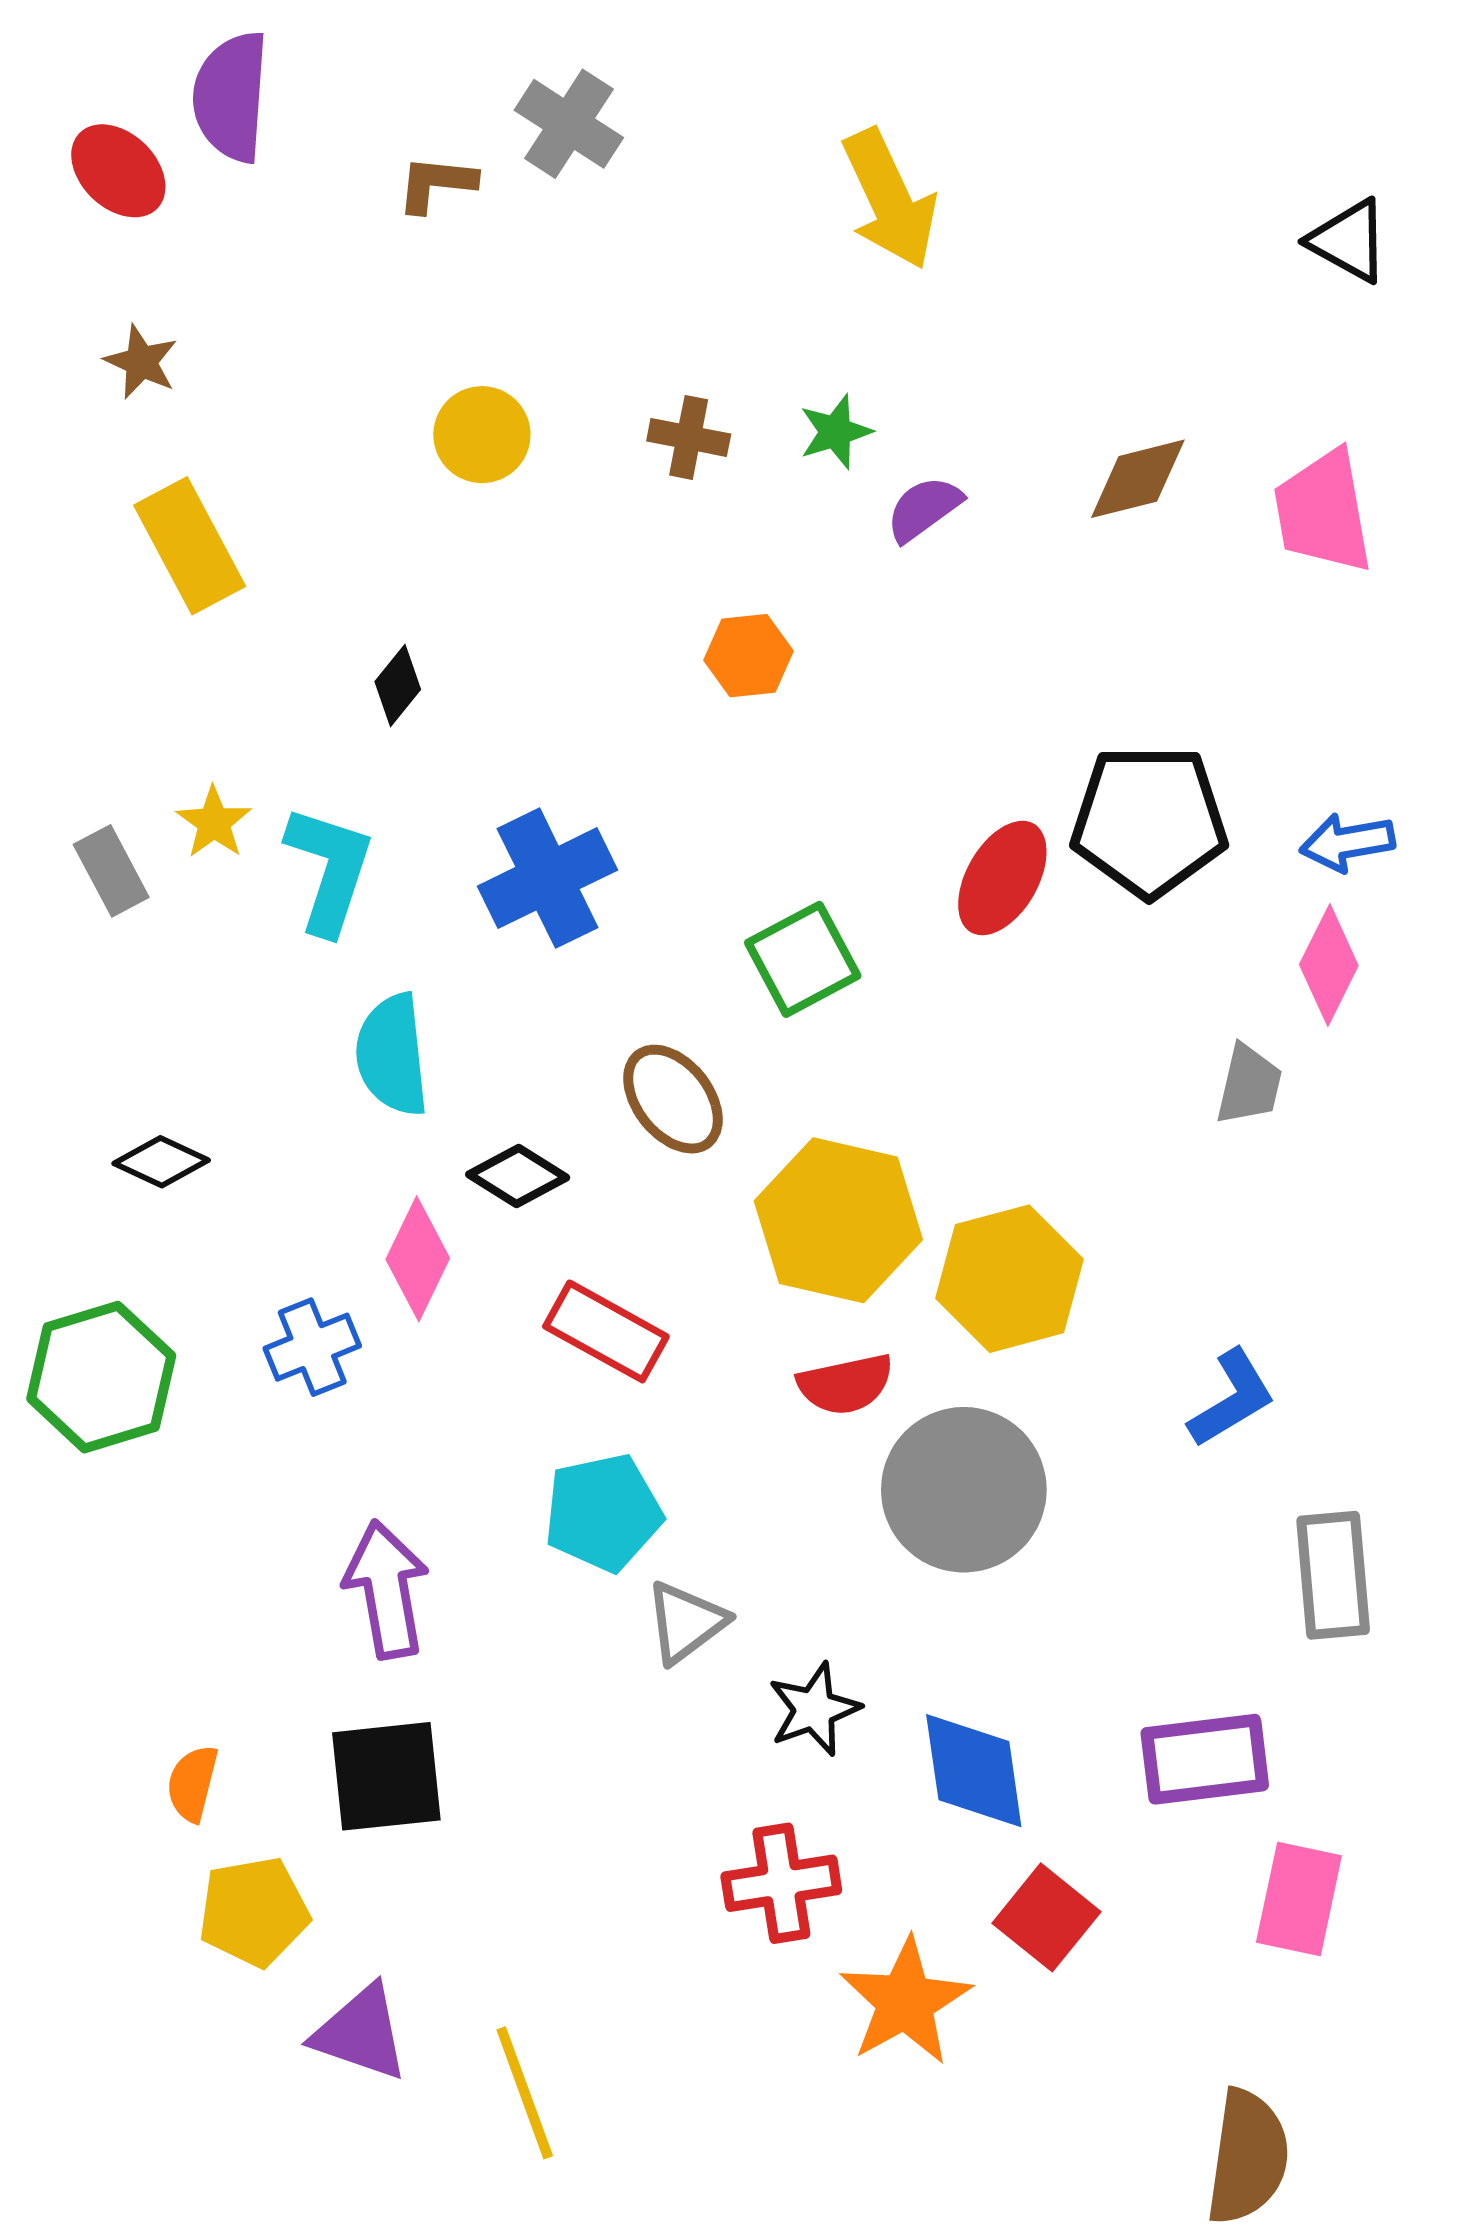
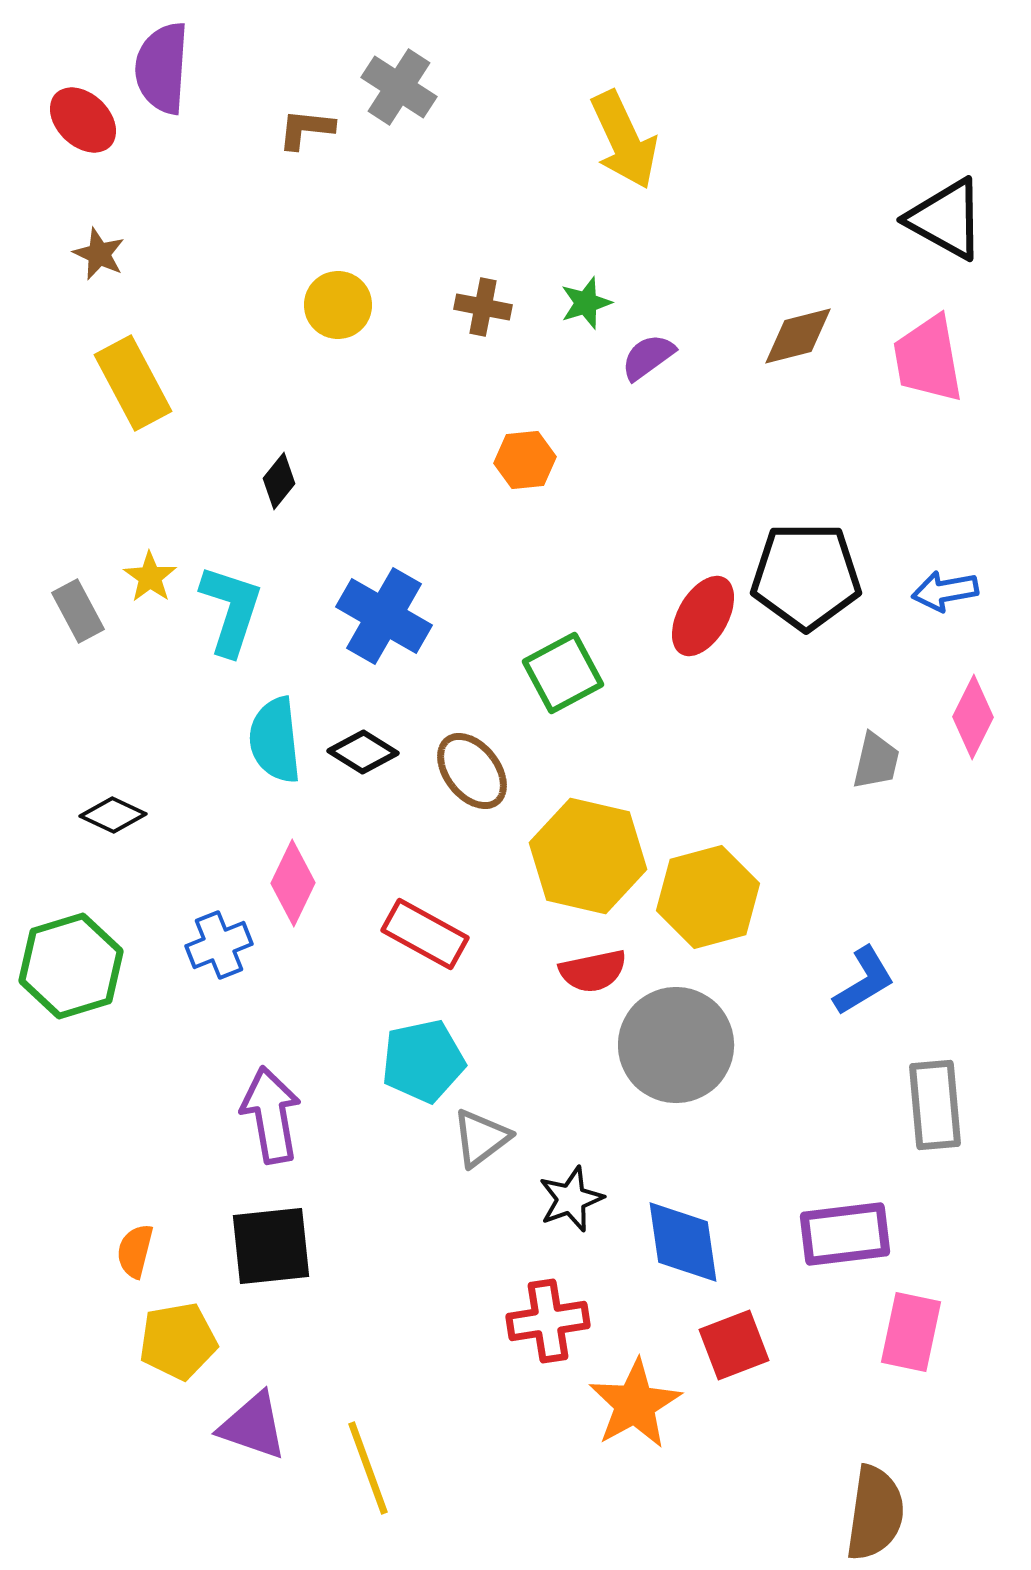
black triangle: (1349, 241) -> (946, 219), moved, size x1.4
blue cross: (548, 878) -> (384, 616), turned -34
pink diamond: (1329, 965) -> (973, 717), moved
black diamond: (518, 1176) -> (363, 752), moved
red square: (1047, 1917) -> (734, 1345), turned 30

